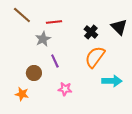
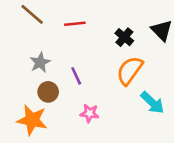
gray star: (43, 39) -> (40, 62), moved
cyan arrow: (112, 81) -> (152, 103), turned 42
orange star: (22, 94) -> (32, 120), size x1.6

